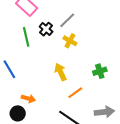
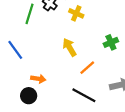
green line: (26, 37) -> (29, 14), turned 36

